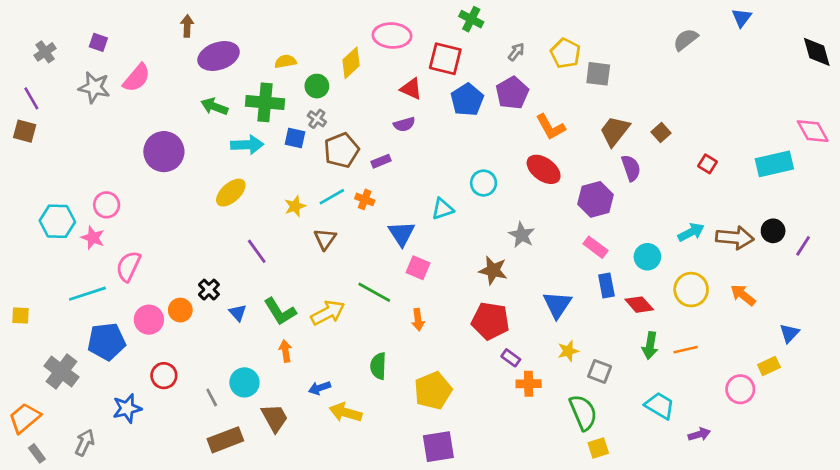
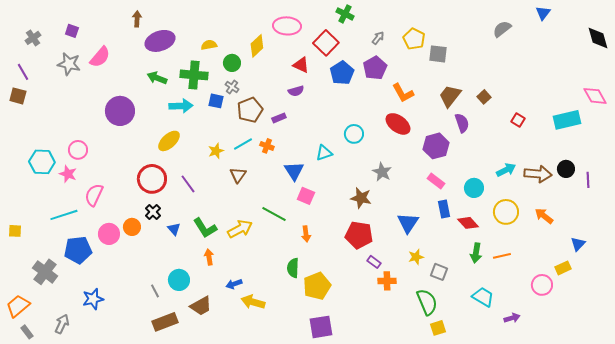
red square: (445, 59) -> (326, 43), turned 30
purple line: (803, 246) -> (588, 180), turned -35
green semicircle: (378, 366) -> (293, 268), moved
red circle: (164, 376) -> (152, 179), moved, size x1.5
brown trapezoid: (275, 418) -> (201, 306), turned 90

